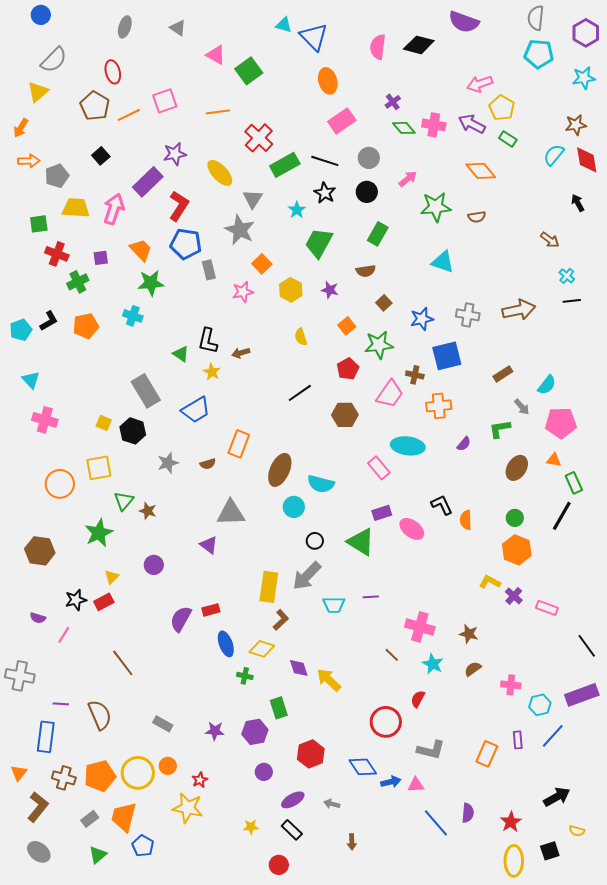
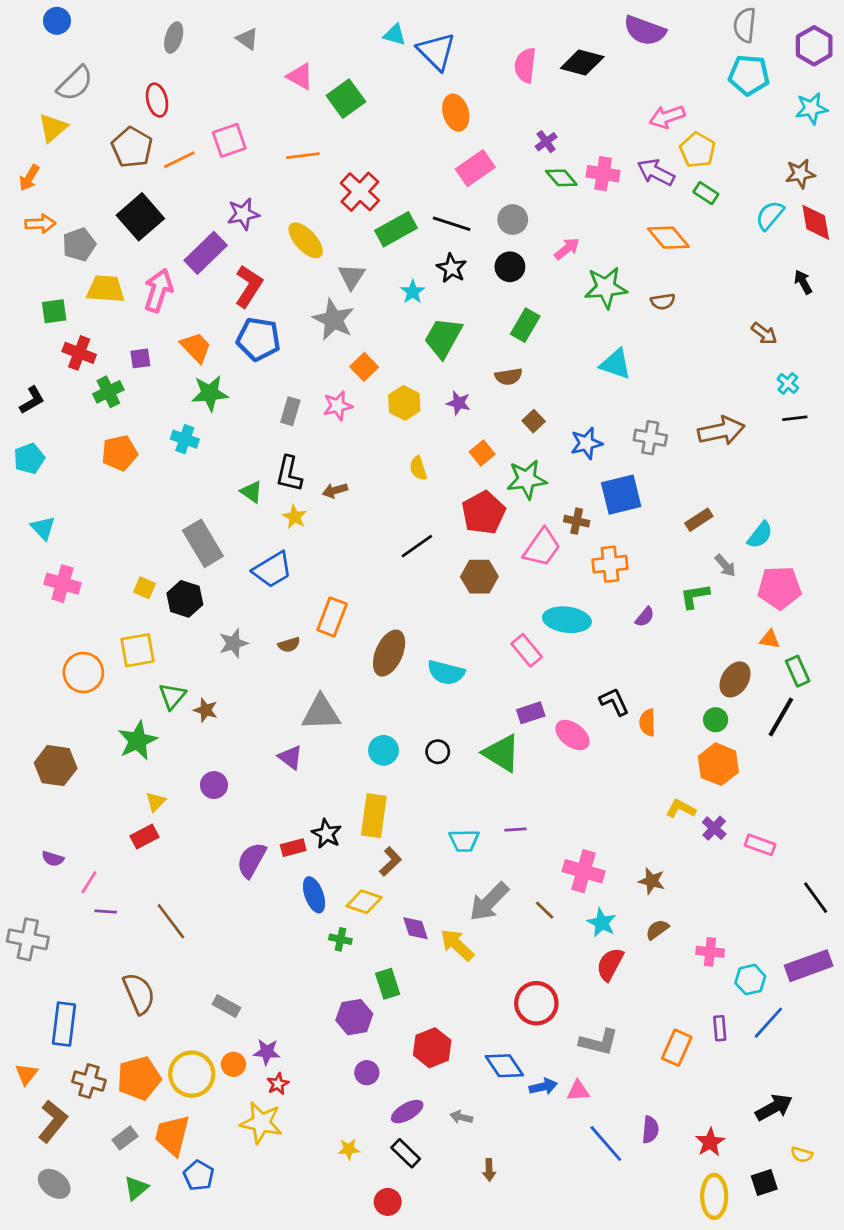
black square: (101, 156) -> (140, 217), size x1.8
gray rectangle: (209, 270) -> (290, 411), moved, turned 30
black L-shape: (49, 321) -> (32, 400), moved
red pentagon: (348, 369) -> (484, 513), size x1.4
brown ellipse: (517, 468) -> (735, 679), moved
cyan circle: (294, 507) -> (383, 750), moved
gray arrow: (307, 576) -> (489, 902), moved
black star: (76, 600) -> (327, 834), moved, turned -30
red semicircle: (418, 699) -> (610, 964), moved, size x1.4
purple line: (61, 704) -> (106, 912), moved
purple star: (215, 731) -> (267, 1052), moved

